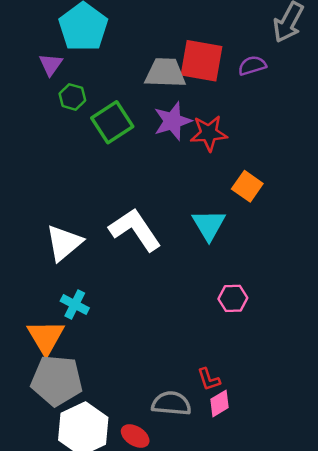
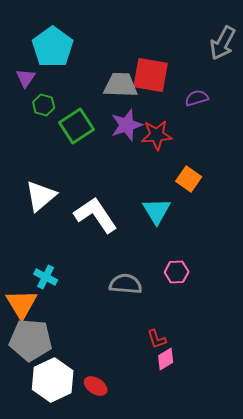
purple semicircle: (252, 66) -> (197, 98), moved
white triangle: (64, 243) -> (41, 196), moved
gray semicircle: (171, 403) -> (126, 284), moved

